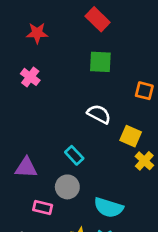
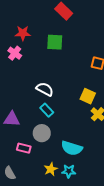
red star: (37, 33) -> (23, 33), moved
green square: (100, 62) -> (55, 42), moved
white semicircle: (99, 114) -> (45, 89), moved

